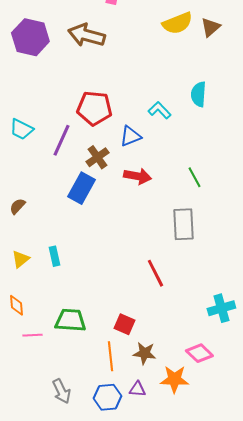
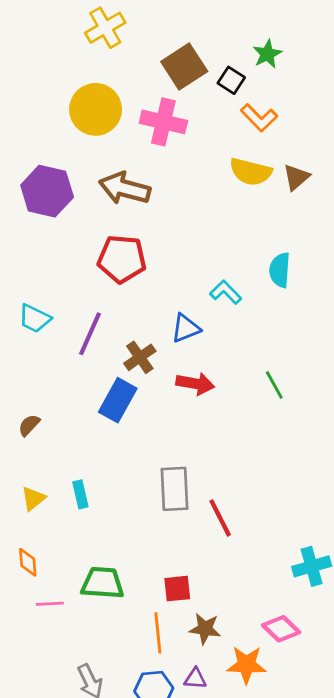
yellow semicircle: (177, 23) -> (251, 172), turned 36
red pentagon: (94, 108) -> (122, 259), moved
gray rectangle: (183, 224) -> (174, 489), moved
red square: (124, 324) -> (177, 589), turned -30

